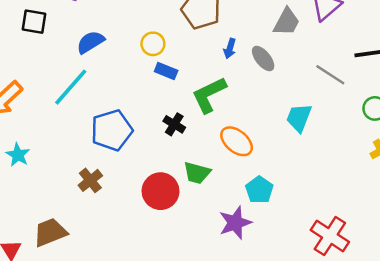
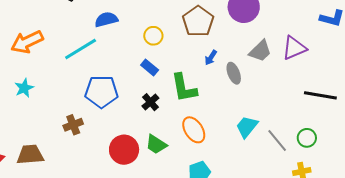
blue rectangle: (166, 71) -> (150, 68), moved
gray line: (330, 75) -> (277, 140), moved
green L-shape: (209, 95) -> (184, 88), turned -92

